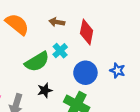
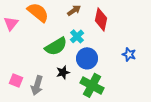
brown arrow: (57, 22) -> (74, 10), turned 136
blue circle: (85, 73) -> (87, 58), moved

